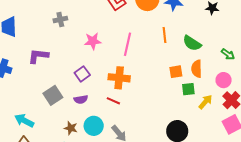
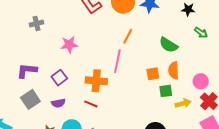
orange line: (165, 35) -> (128, 36), moved, turned 35
pink line: (128, 44) -> (117, 61), moved
green arrow: (228, 54) -> (201, 33), moved
purple L-shape: (38, 56) -> (27, 71), moved
yellow arrow: (205, 102) -> (183, 103), turned 35

